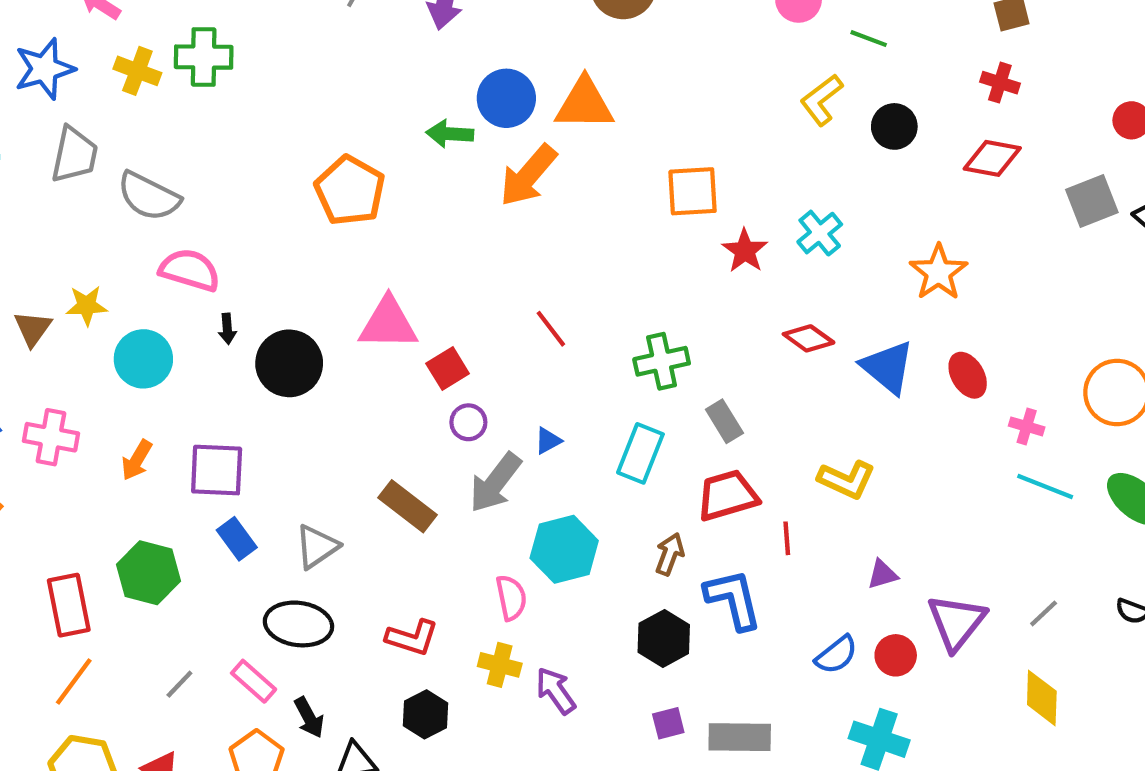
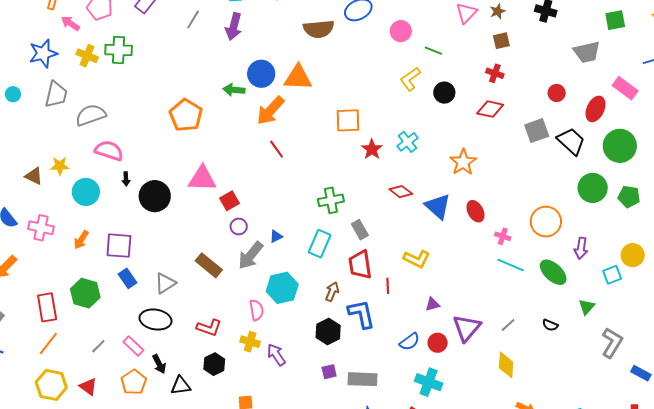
gray semicircle: (149, 196) -> (91, 115), turned 132
brown triangle: (33, 328) -> (34, 176), turned -42
red line: (551, 329) -> (277, 149), moved
red trapezoid: (727, 495) -> (360, 265), turned -84

